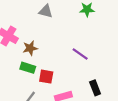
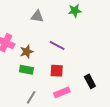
purple line: (80, 54) -> (57, 46), moved
red square: (46, 77) -> (57, 71), moved

